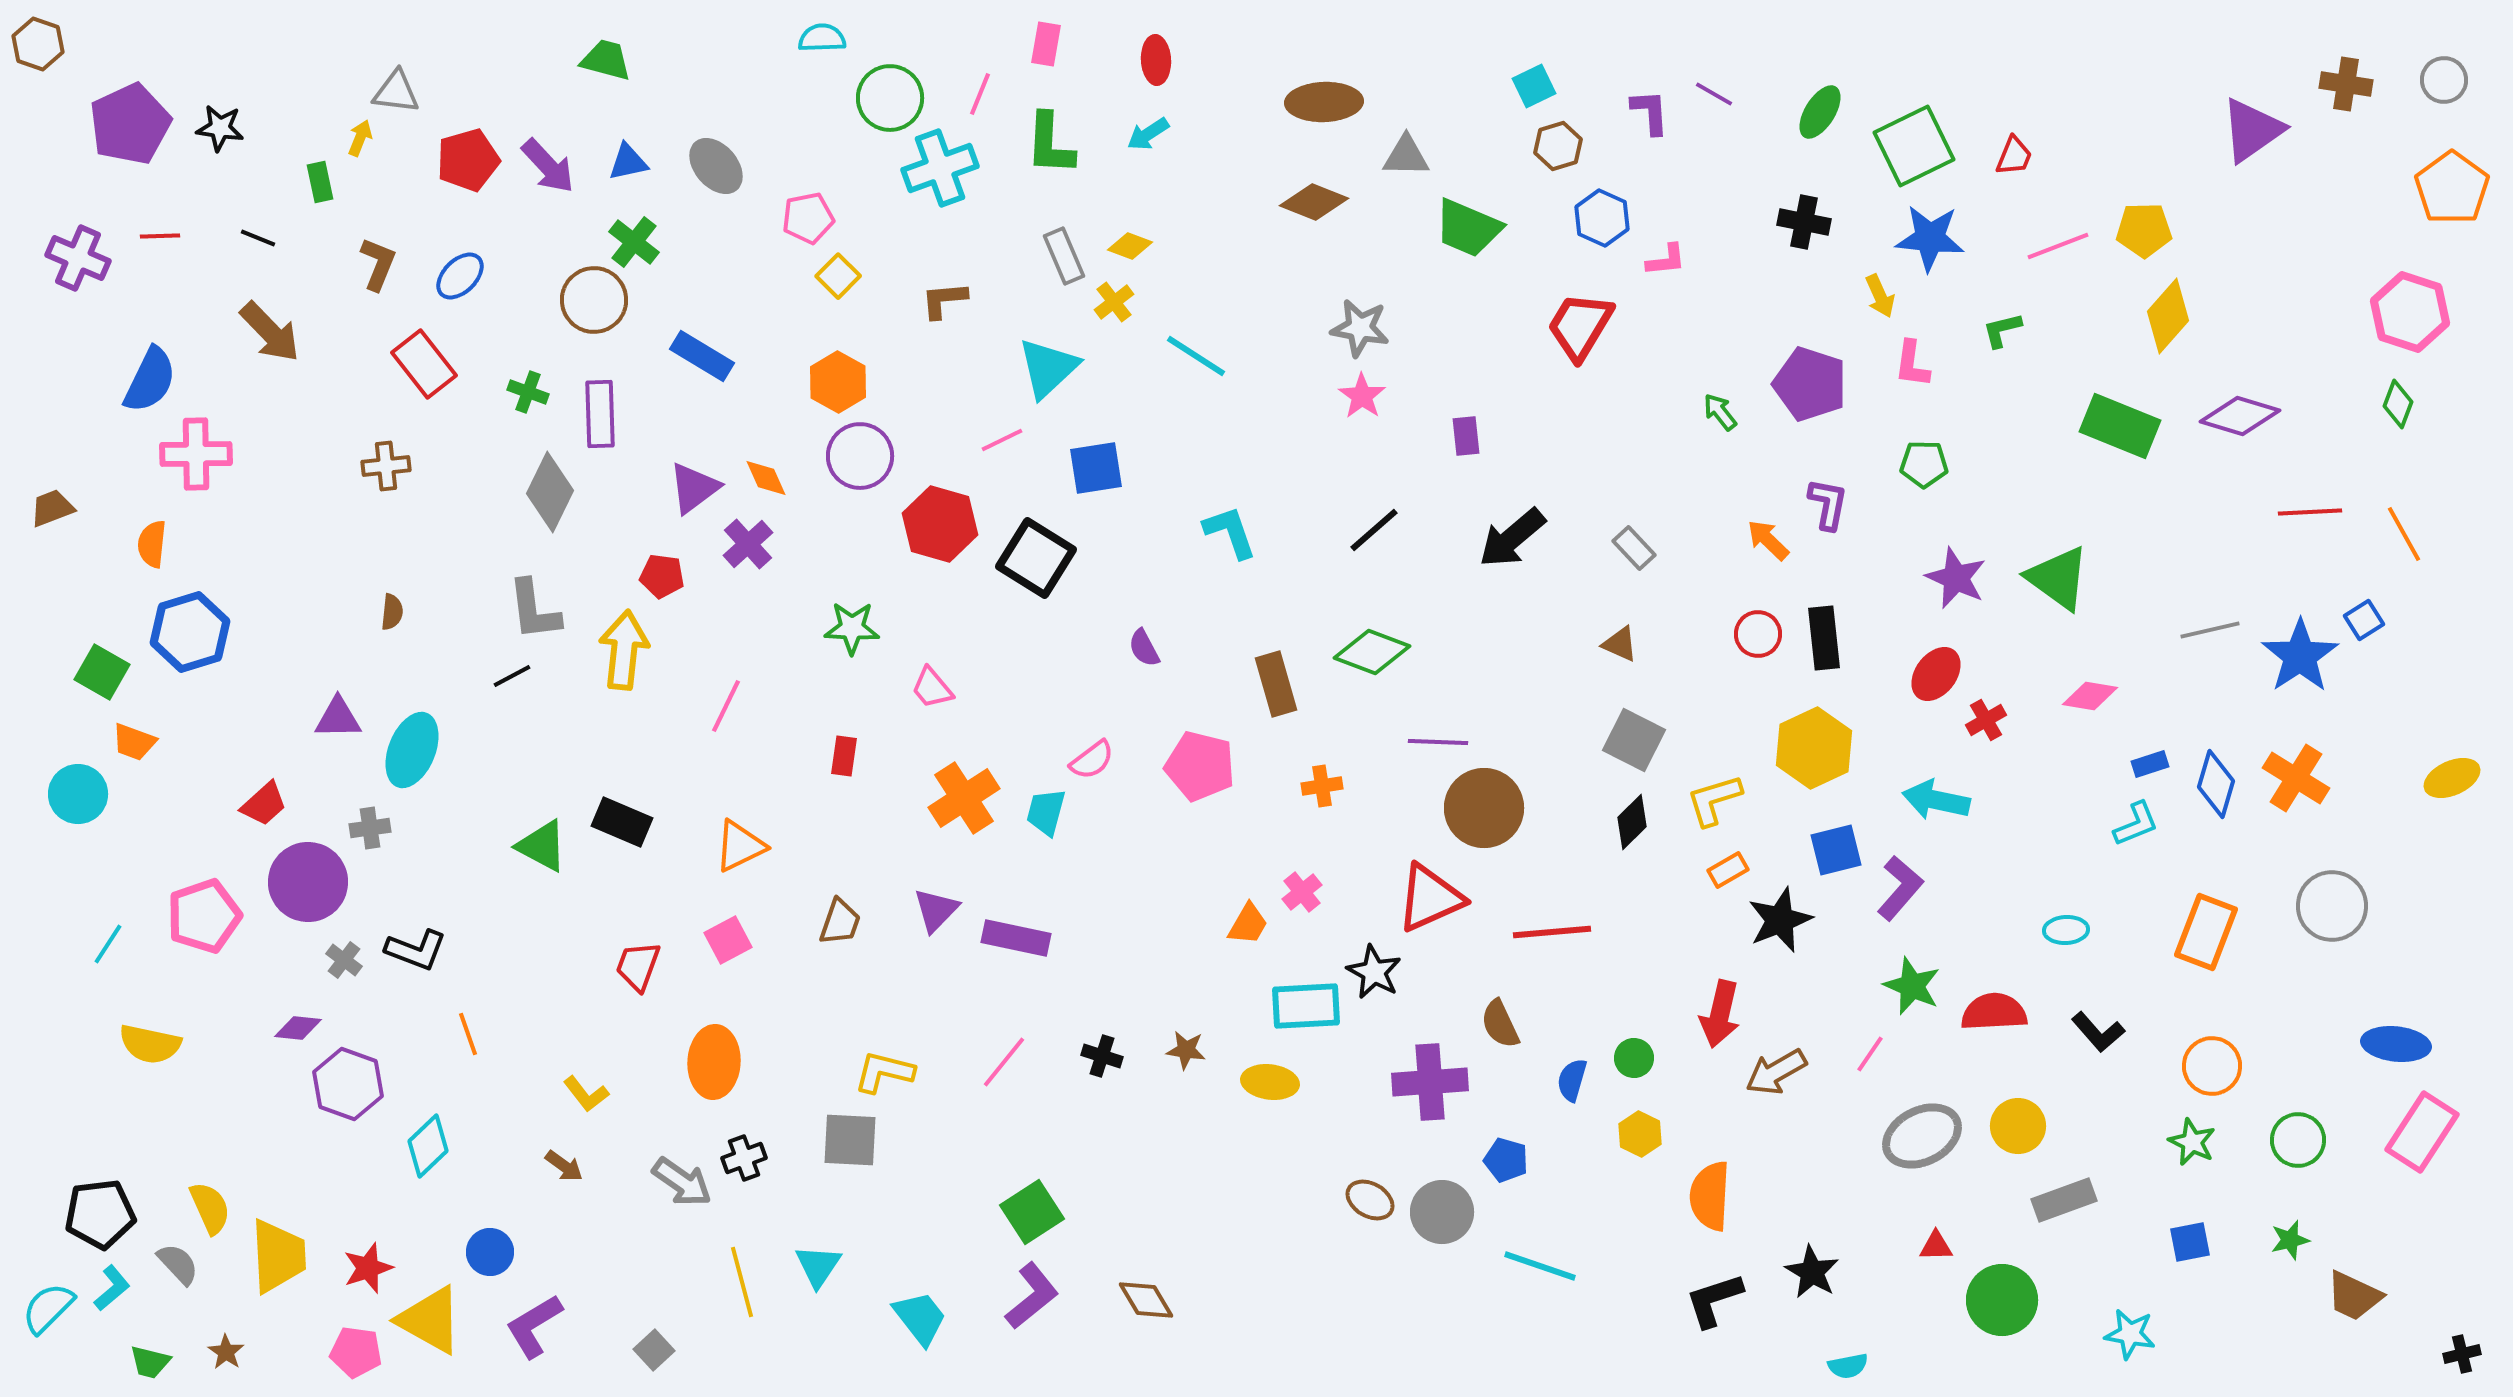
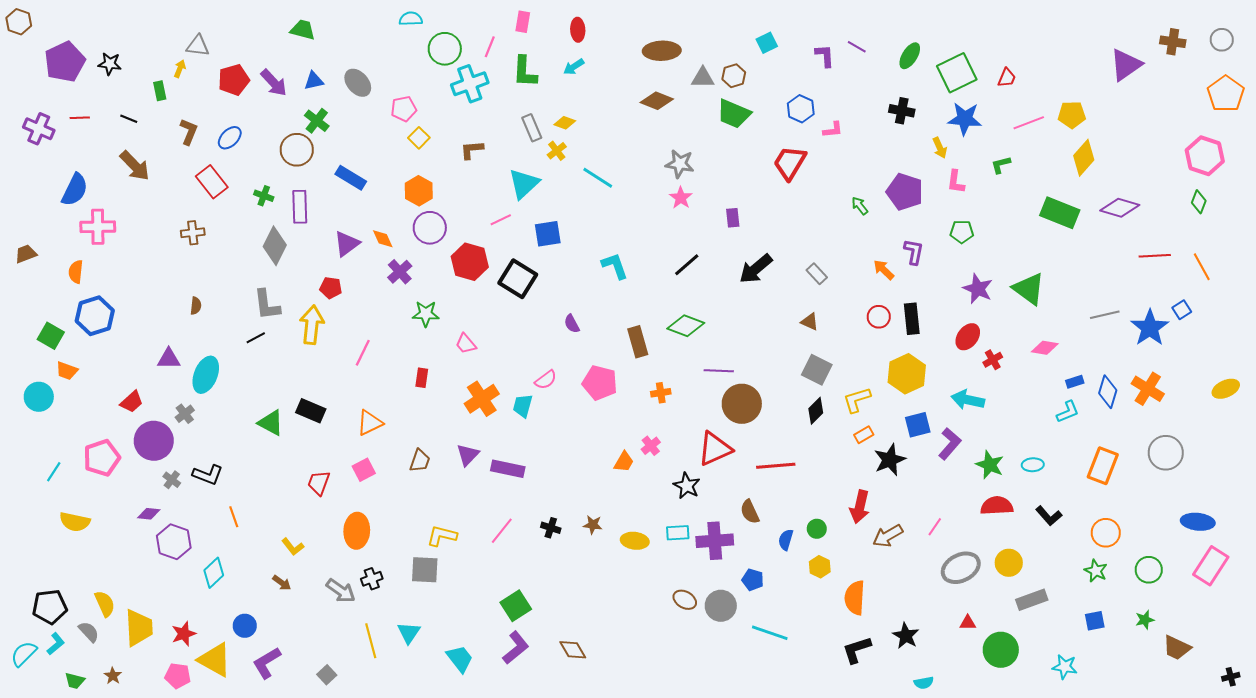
brown hexagon: (1558, 146) -> (734, 76), moved
purple cross: (748, 544) -> (400, 272), moved
gray cross: (370, 828) -> (185, 414), turned -30
green star: (1912, 986) -> (990, 465), moved
cyan rectangle: (1306, 1006) -> (678, 533), moved, size x0.7

